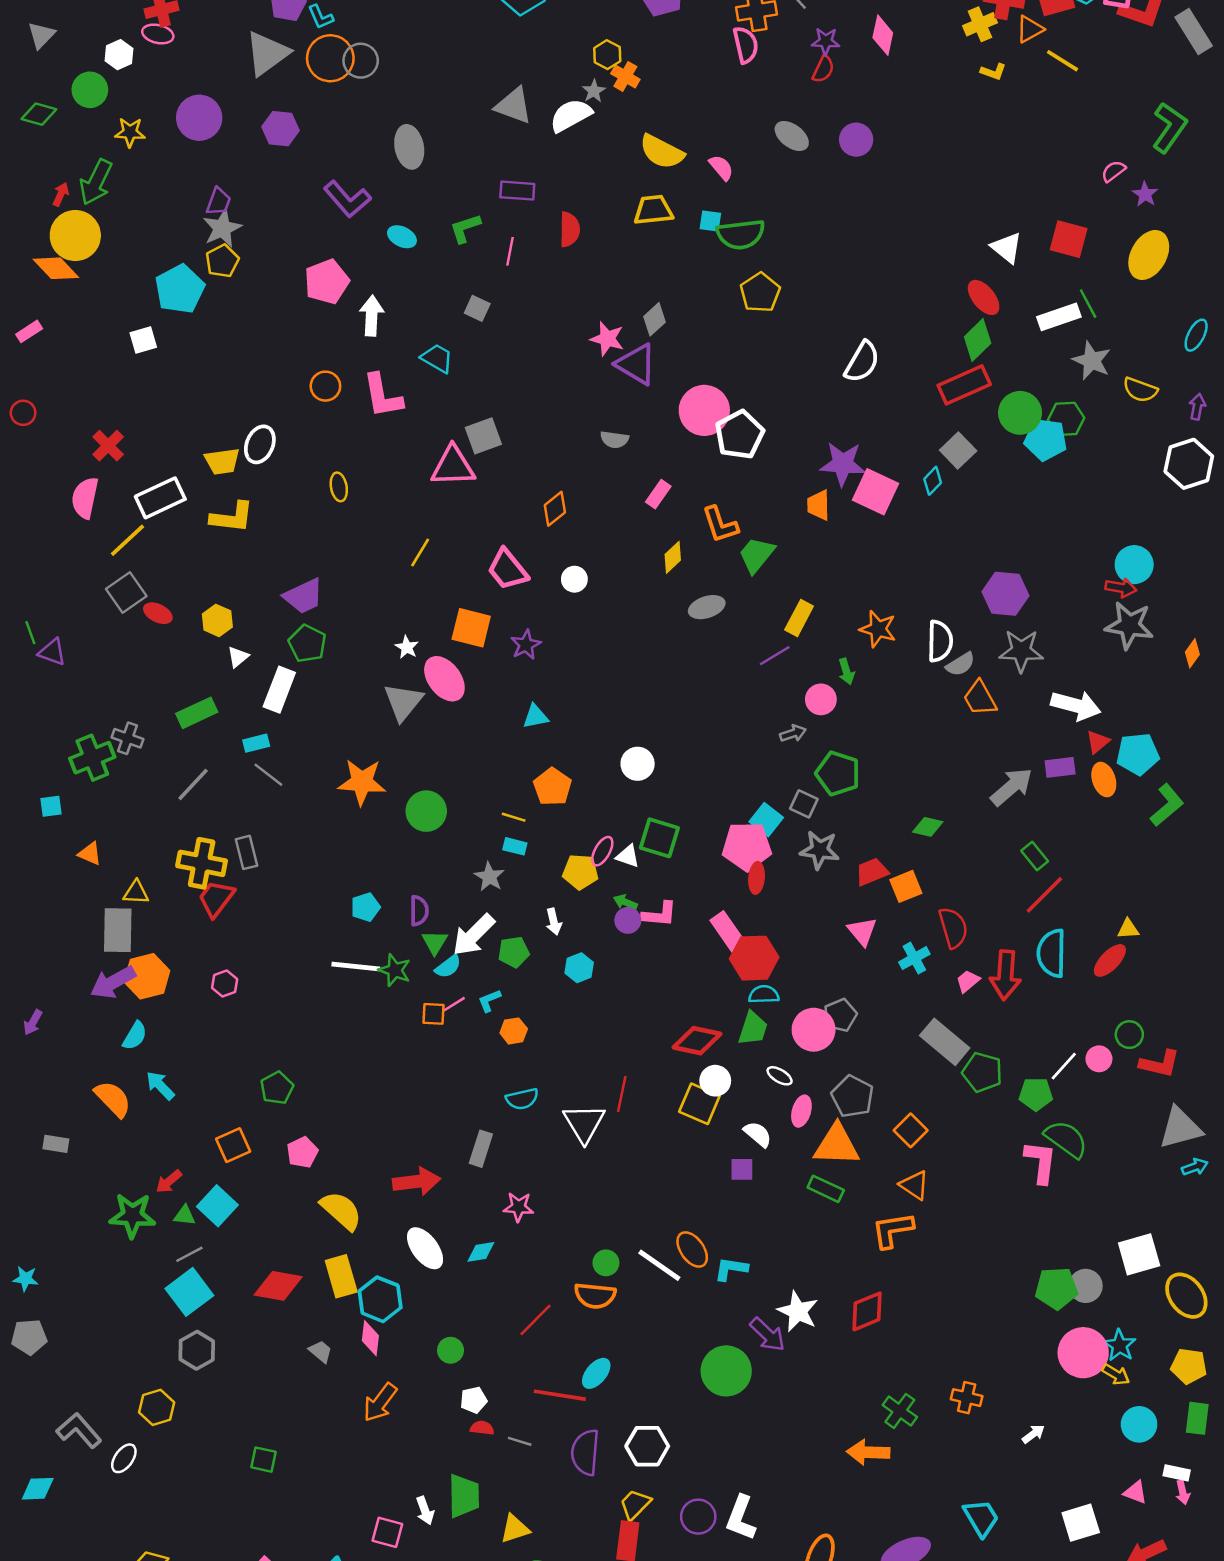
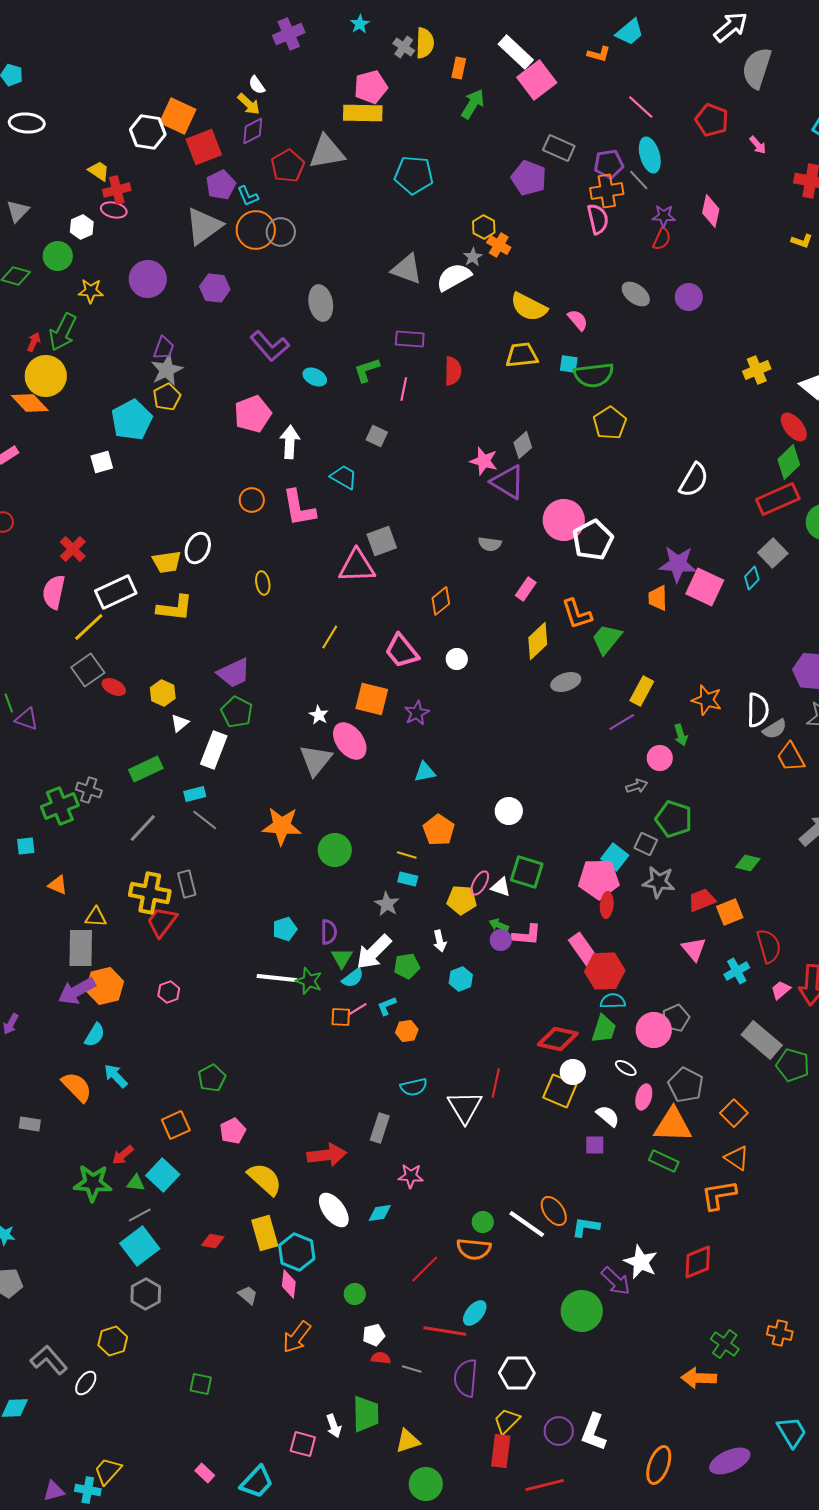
yellow cross: (980, 24) -> (757, 370), moved
yellow diamond: (673, 557) -> (538, 641), size x1.4
red diamond: (278, 1286) -> (213, 1241), size x0.6

